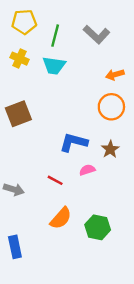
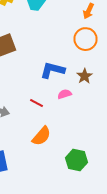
orange arrow: (115, 75) -> (88, 11), turned -49
green hexagon: (98, 227) -> (76, 160), moved

